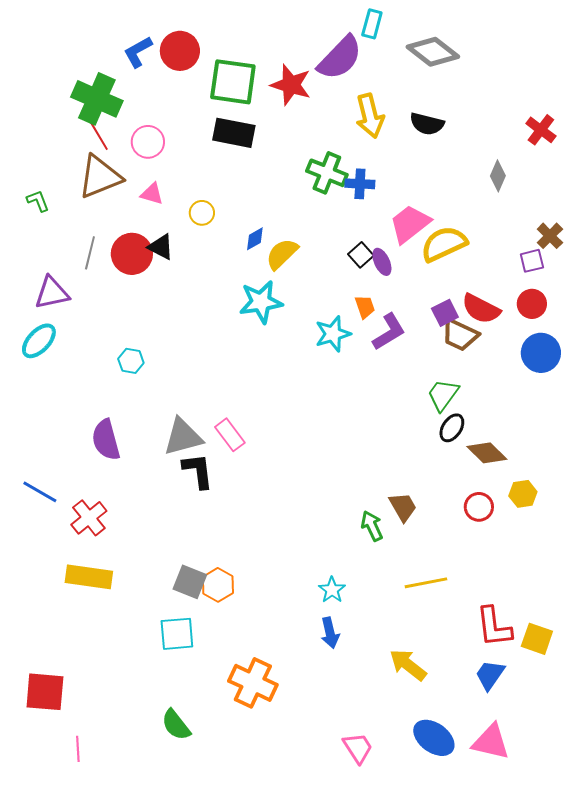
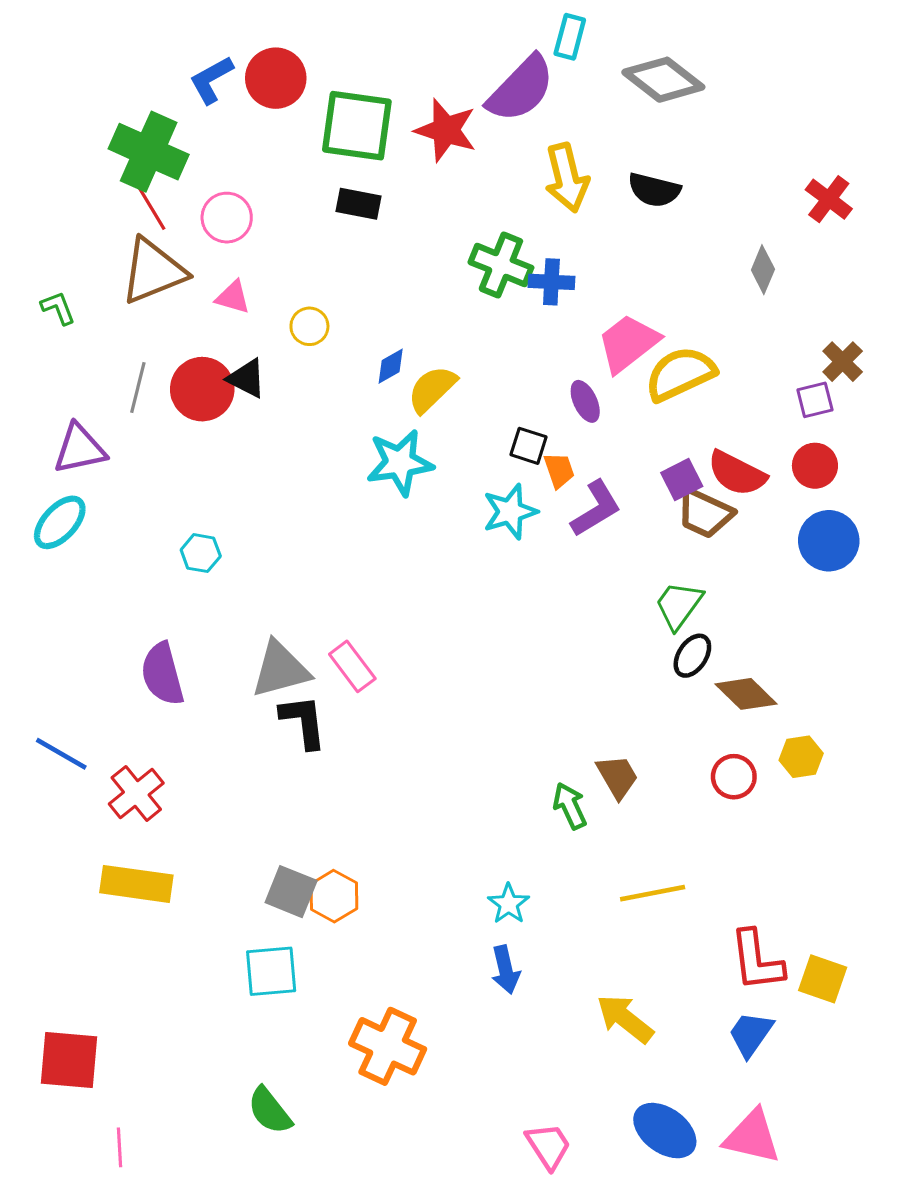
black rectangle: (234, 133) -> (358, 204), size x0.7
black square: (361, 255) -> (529, 446), moved, turned -30

